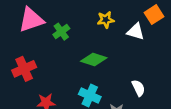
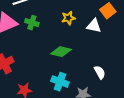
green cross: (61, 32) -> (32, 23), moved, turned -32

